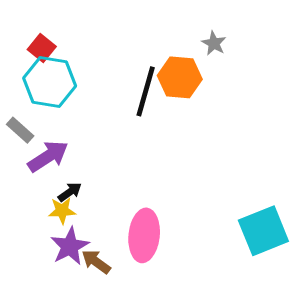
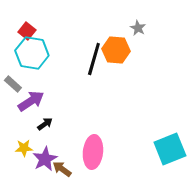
yellow star: (62, 211) -> (24, 148), moved

